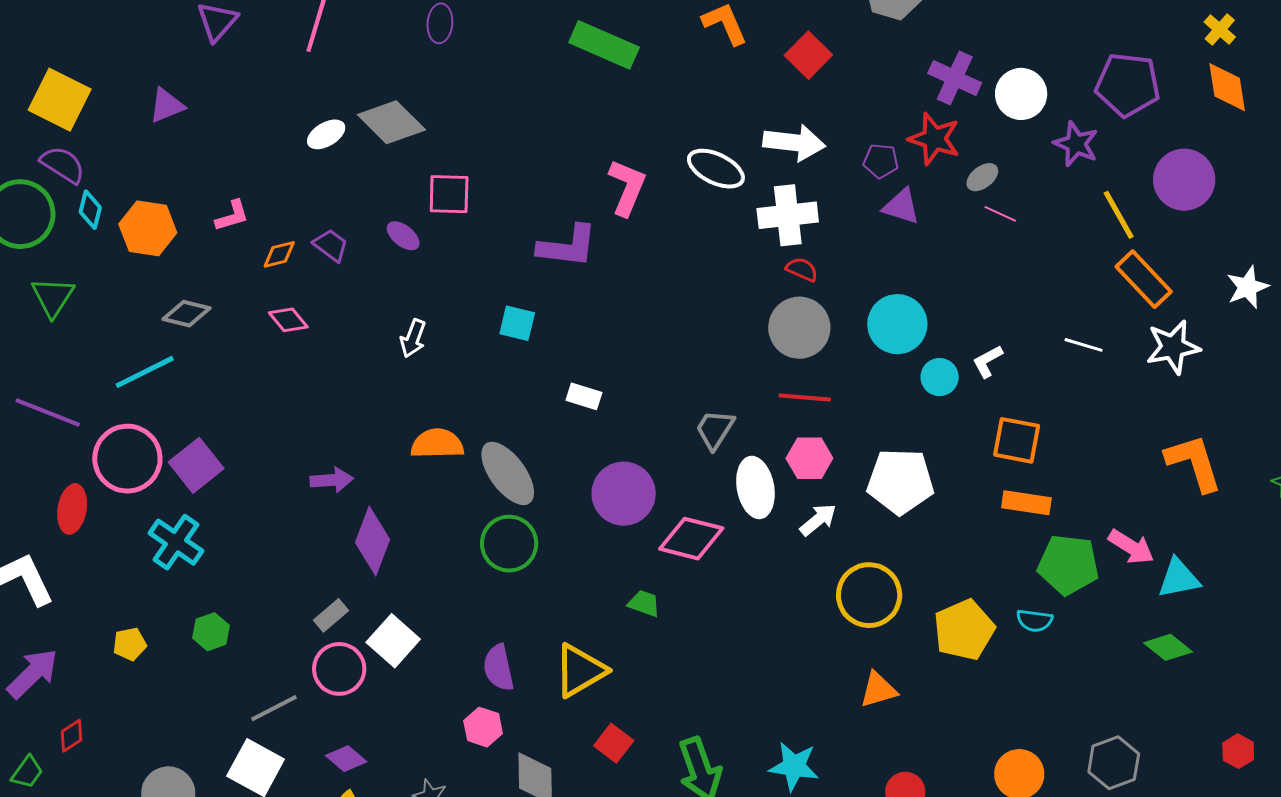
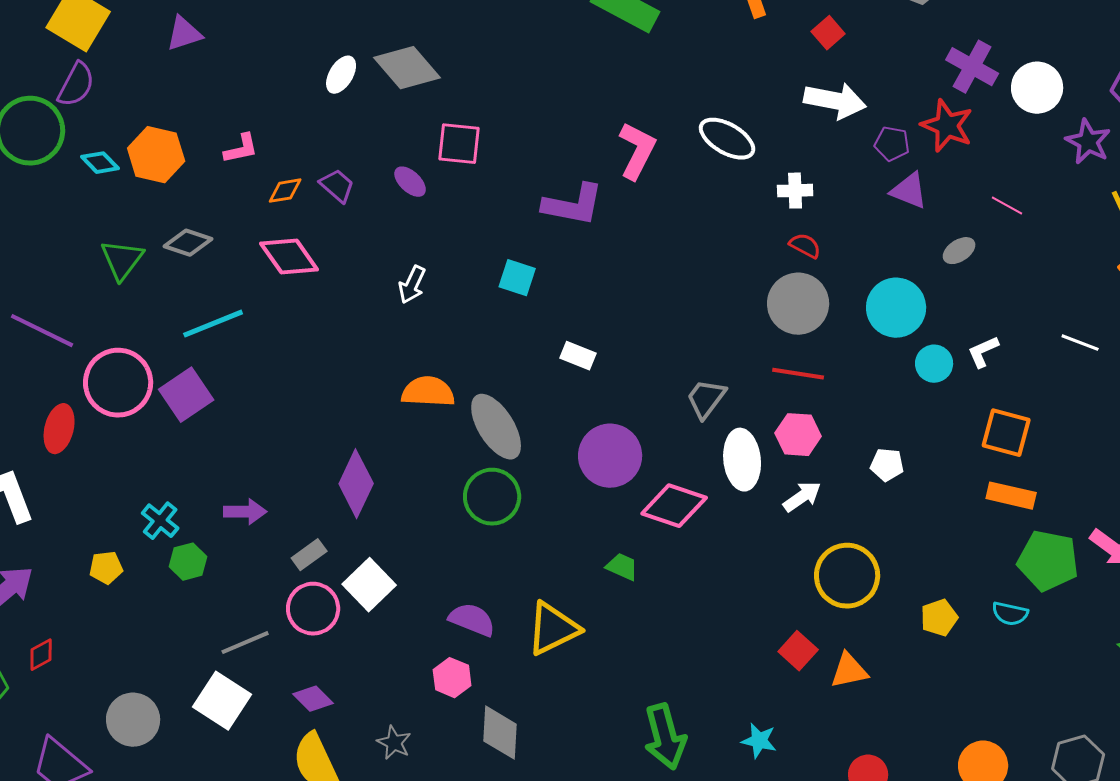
red square: (808, 55) -> (828, 33), size x0.7
white ellipse: (326, 134) -> (341, 75), turned -33
white arrow: (794, 142) -> (835, 101), moved
purple semicircle: (63, 165) -> (76, 85), turned 81
gray ellipse: (982, 177) -> (959, 251), moved
cyan diamond: (90, 210) -> (100, 163), moved, turned -63
white cross: (788, 215) -> (795, 191), size x0.6
green triangle: (53, 297) -> (122, 260), moved
pink diamond: (288, 320) -> (289, 257), size x1.5
cyan line: (145, 372) -> (213, 324), moved
purple arrow: (332, 480) -> (245, 512), moved
white pentagon: (900, 481) -> (887, 465), size x0.5
cyan cross: (176, 542) -> (160, 521), moved, size x0.7
yellow pentagon: (964, 630) -> (939, 618), size x0.6
purple semicircle: (499, 668) -> (472, 620), turned 120
red square: (614, 743) -> (798, 651), moved
cyan star: (794, 766) -> (759, 741), size x0.7

